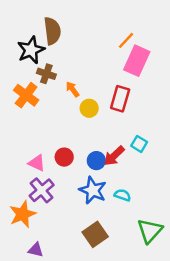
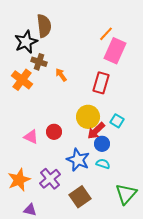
yellow circle: (89, 108) -> (88, 117), moved, size x1.5
blue circle: (96, 161) -> (102, 144), moved
purple cross: (42, 190) -> (50, 179), moved

